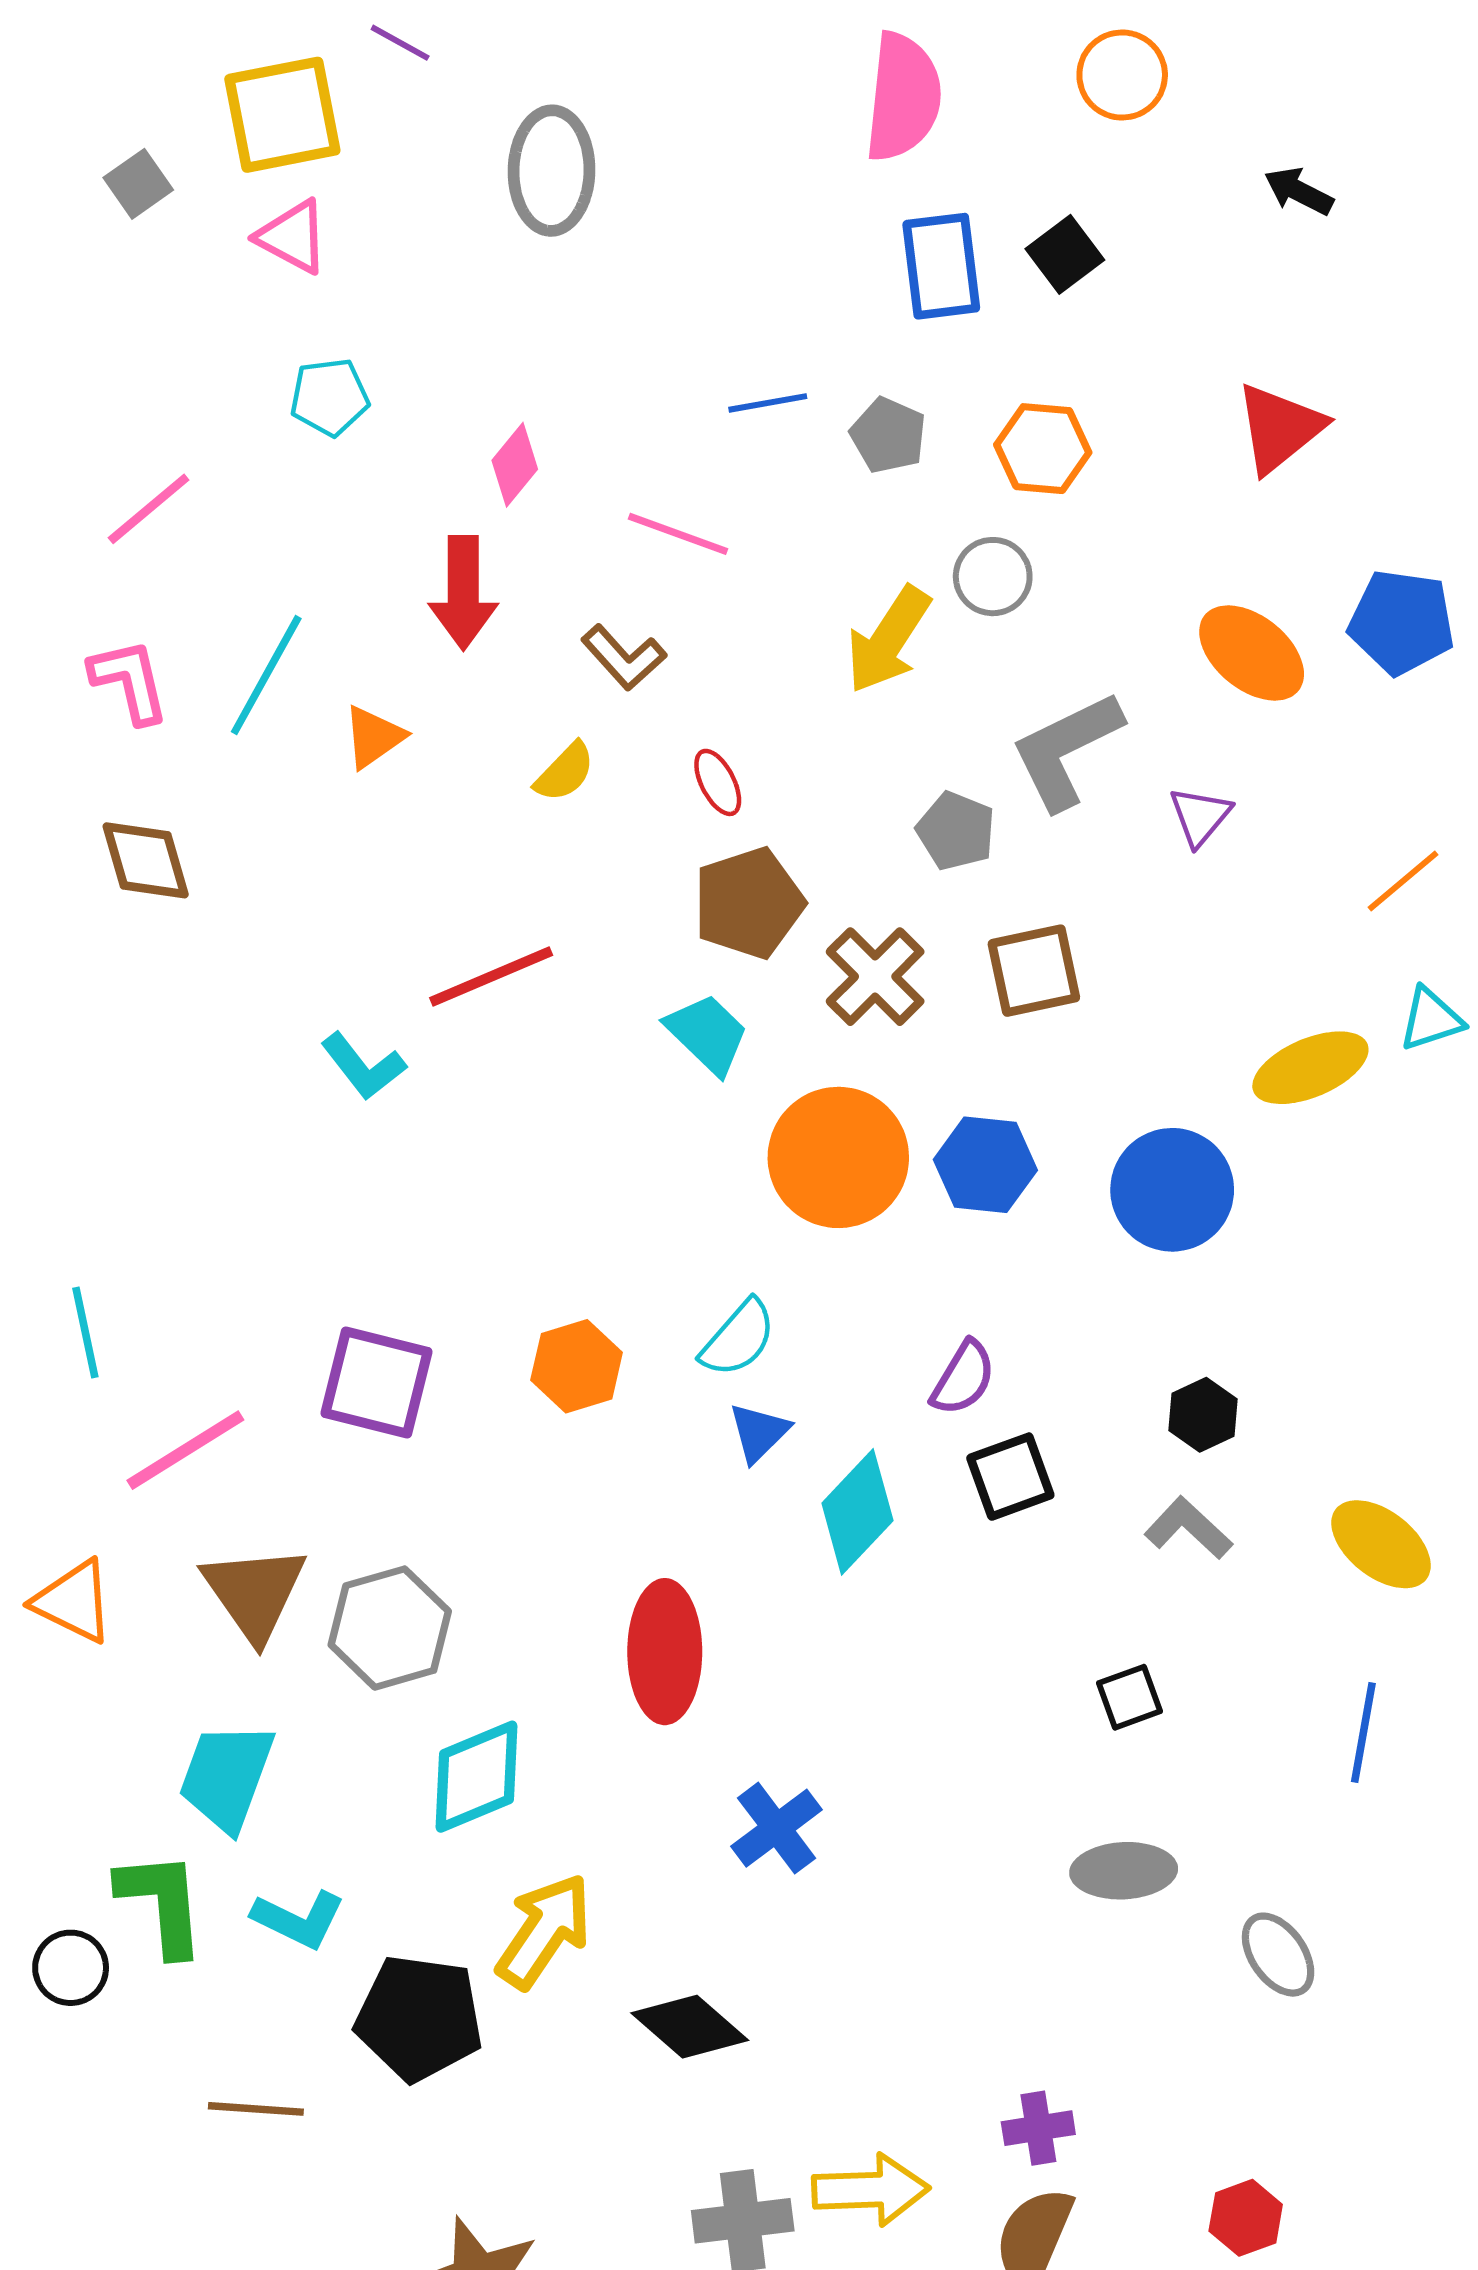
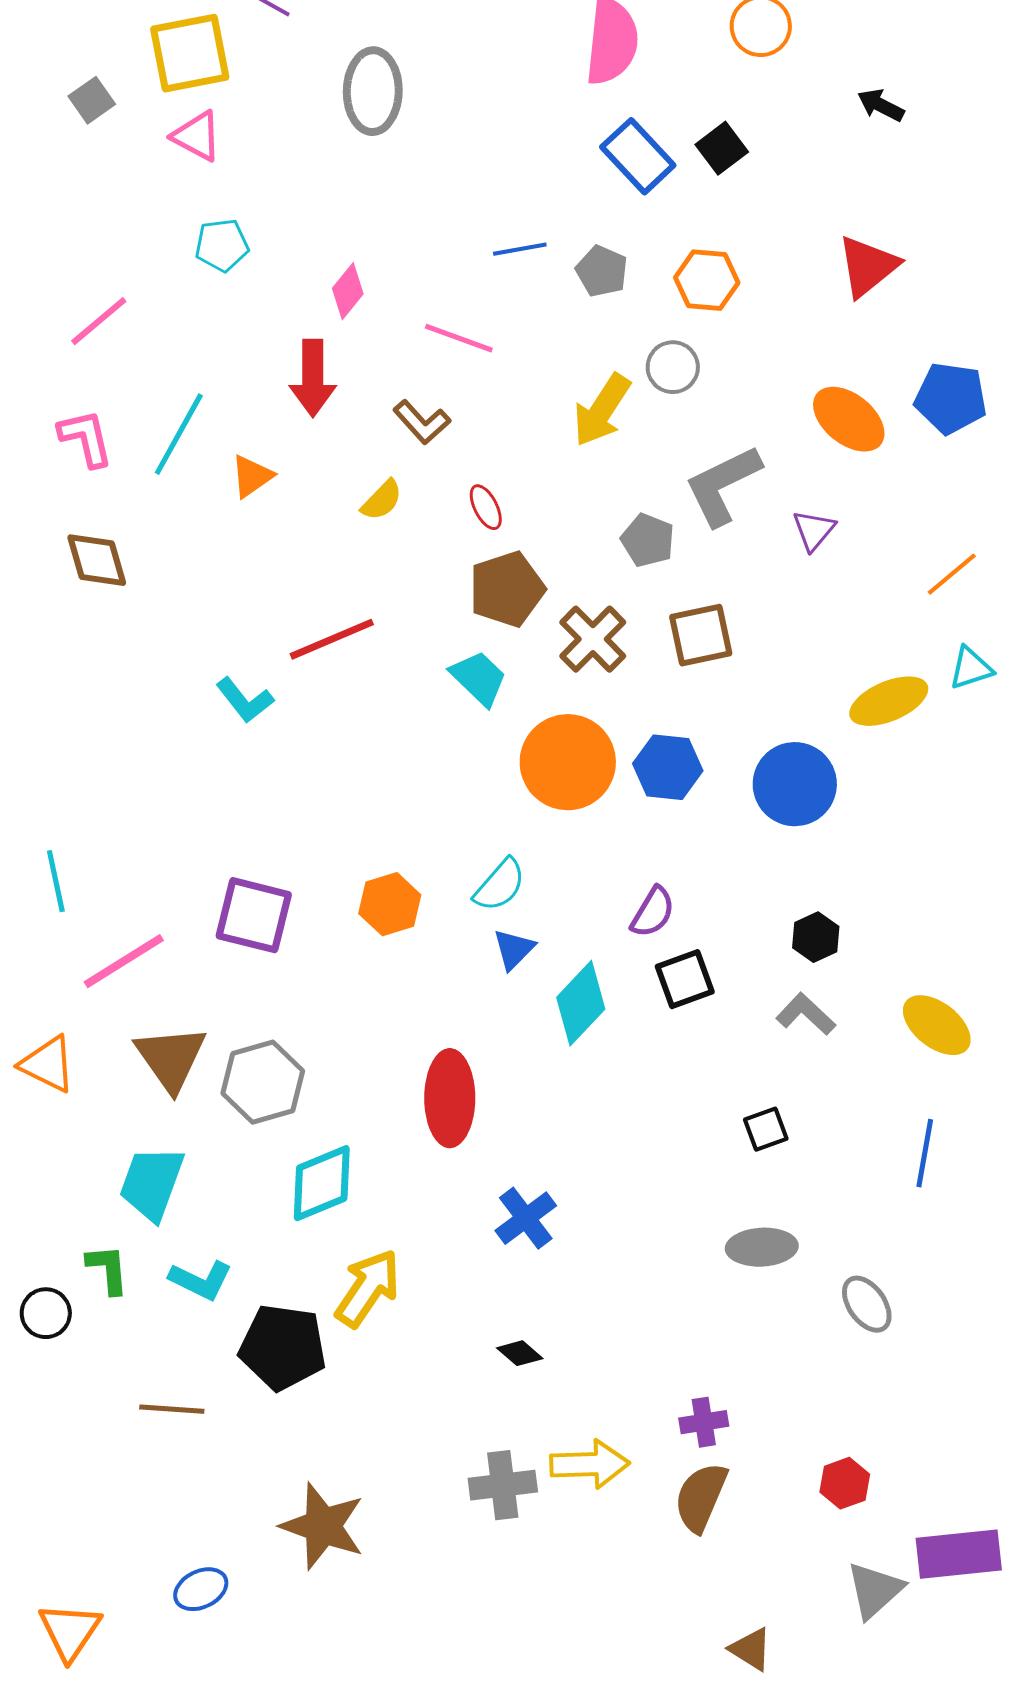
blue rectangle: (941, 266) -> (638, 156), turned -36
green L-shape: (162, 1903) -> (108, 1269), size x0.7
black diamond: (690, 2027) -> (520, 1353), moved, size x0.6

